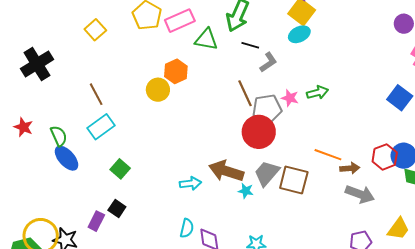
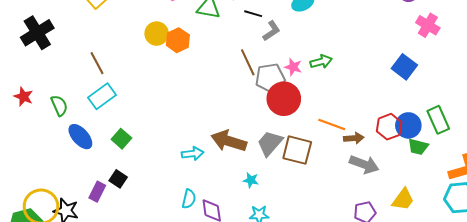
yellow circle: (158, 90) -> (157, 34), moved
red circle: (259, 132) -> (284, 99), moved
blue ellipse: (67, 158) -> (80, 137), moved
cyan star: (246, 191) -> (251, 180), moved

